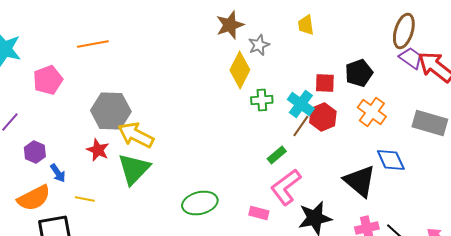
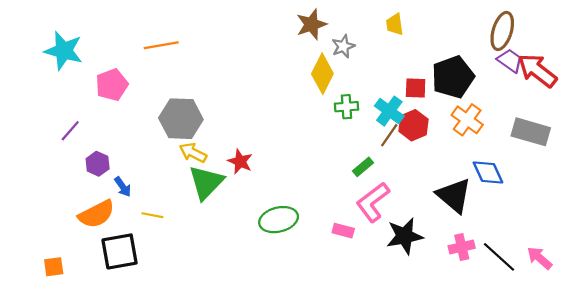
black pentagon: (359, 73) -> (453, 77), size x1.4
yellow arrow: (136, 135) -> (193, 153), moved, size x0.7
red star: (98, 150) -> (240, 161), moved

